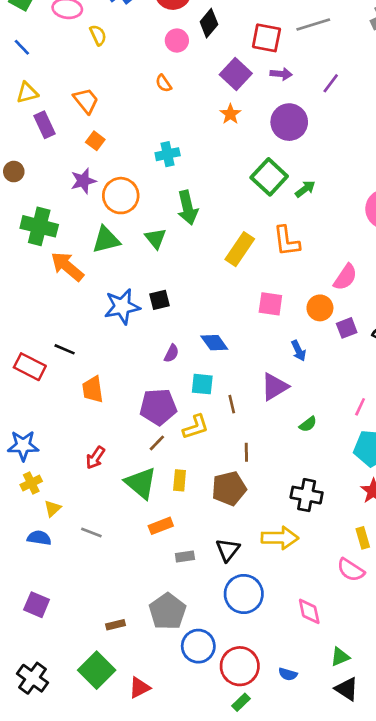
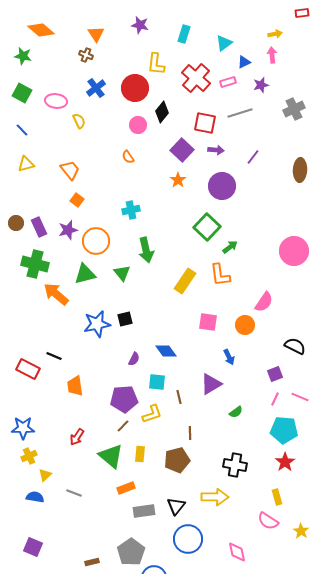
purple rectangle: (45, 125) -> (39, 227), moved
green arrow: (305, 189) -> (230, 247), moved
purple square: (347, 328) -> (275, 374), moved
gray rectangle: (185, 557) -> (144, 511), size x1.5

